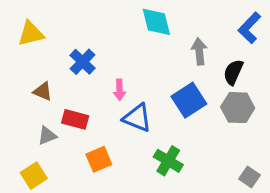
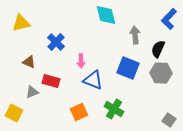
blue square: (189, 100) -> (128, 68), turned -35
orange square: (99, 159) -> (79, 112), moved
yellow square: (34, 176) -> (14, 113), moved, turned -30

